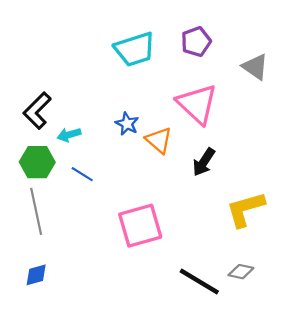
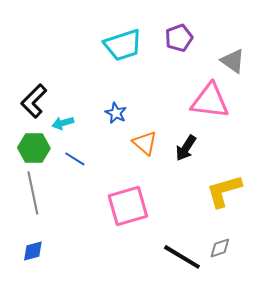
pink triangle: (197, 104) -> (210, 101), moved, turned -36
orange triangle: (159, 140) -> (145, 143), moved
gray diamond: (241, 272) -> (220, 248), turned -30

